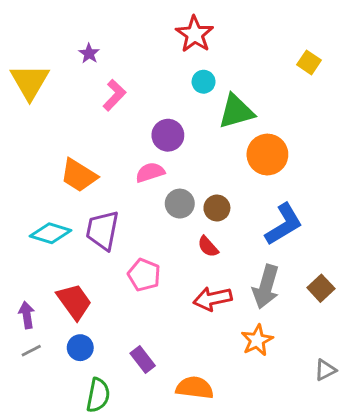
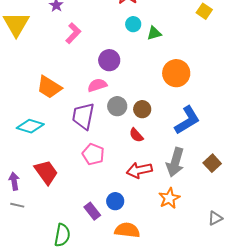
green triangle: (236, 111) -> (154, 33), moved, size x0.6
purple trapezoid: (103, 230) -> (83, 116), moved
blue circle: (80, 348) -> (115, 201), moved
gray line: (31, 351) -> (17, 205), turned 40

